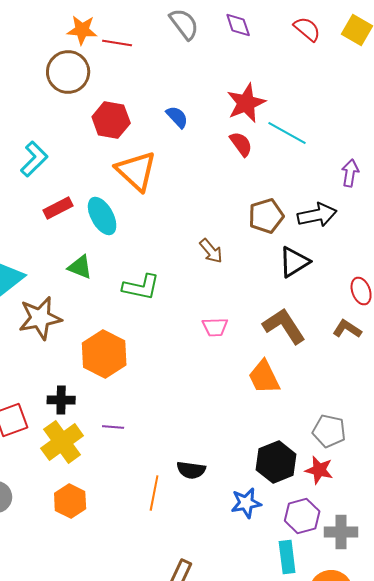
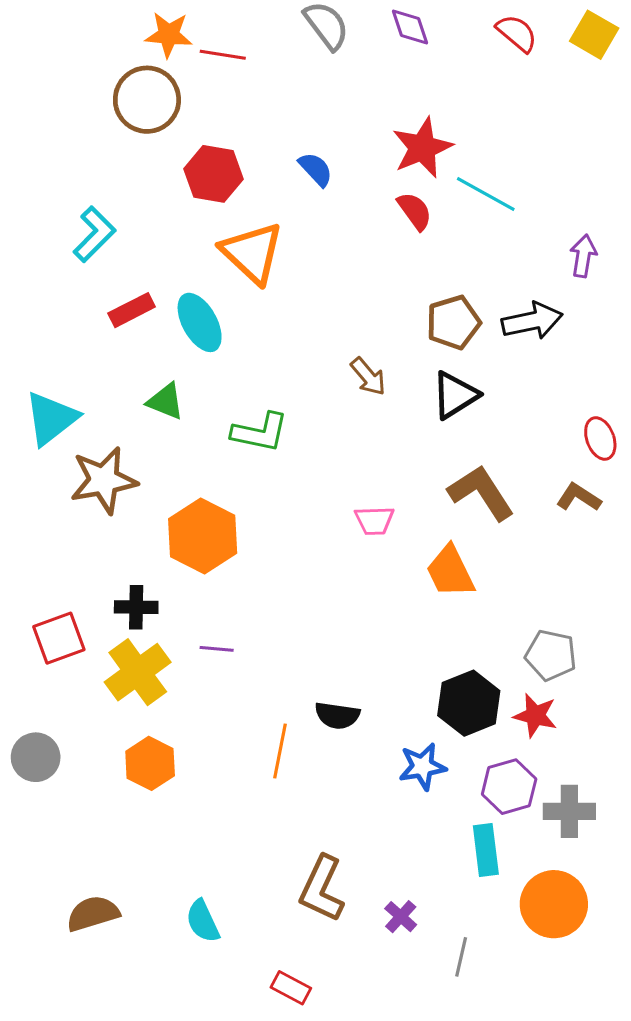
black triangle: (294, 262) -> (455, 395), moved
pink trapezoid: (215, 327) -> (374, 520), moved

